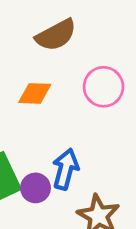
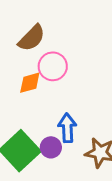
pink circle: (104, 87) -> (53, 66), moved

